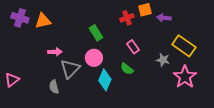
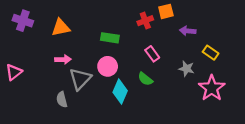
purple arrow: (164, 18) -> (188, 31), moved
orange triangle: (43, 21) -> (61, 27), moved
green rectangle: (96, 33) -> (110, 38), turned -49
yellow rectangle: (184, 46) -> (211, 53), size x0.6
pink triangle: (12, 80) -> (14, 72), moved

